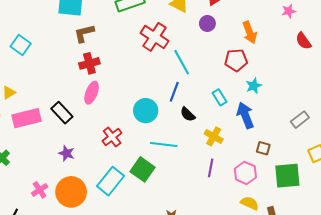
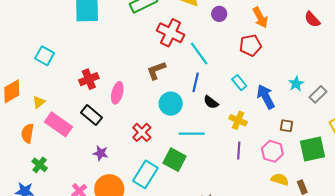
brown L-shape: (84, 33) -> (156, 70), moved
red cross: (89, 63) -> (89, 79), moved
cyan star: (254, 86) -> (296, 84), moved
pink rectangle: (26, 118) -> (59, 124), turned 56

